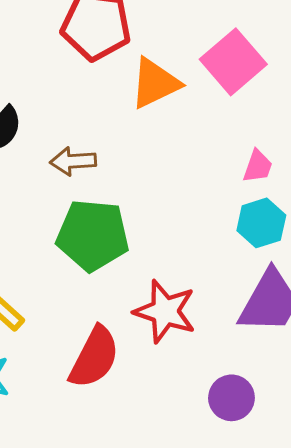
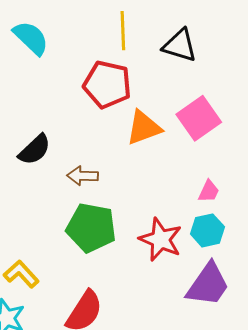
red star: (165, 311) -> (161, 240), moved

